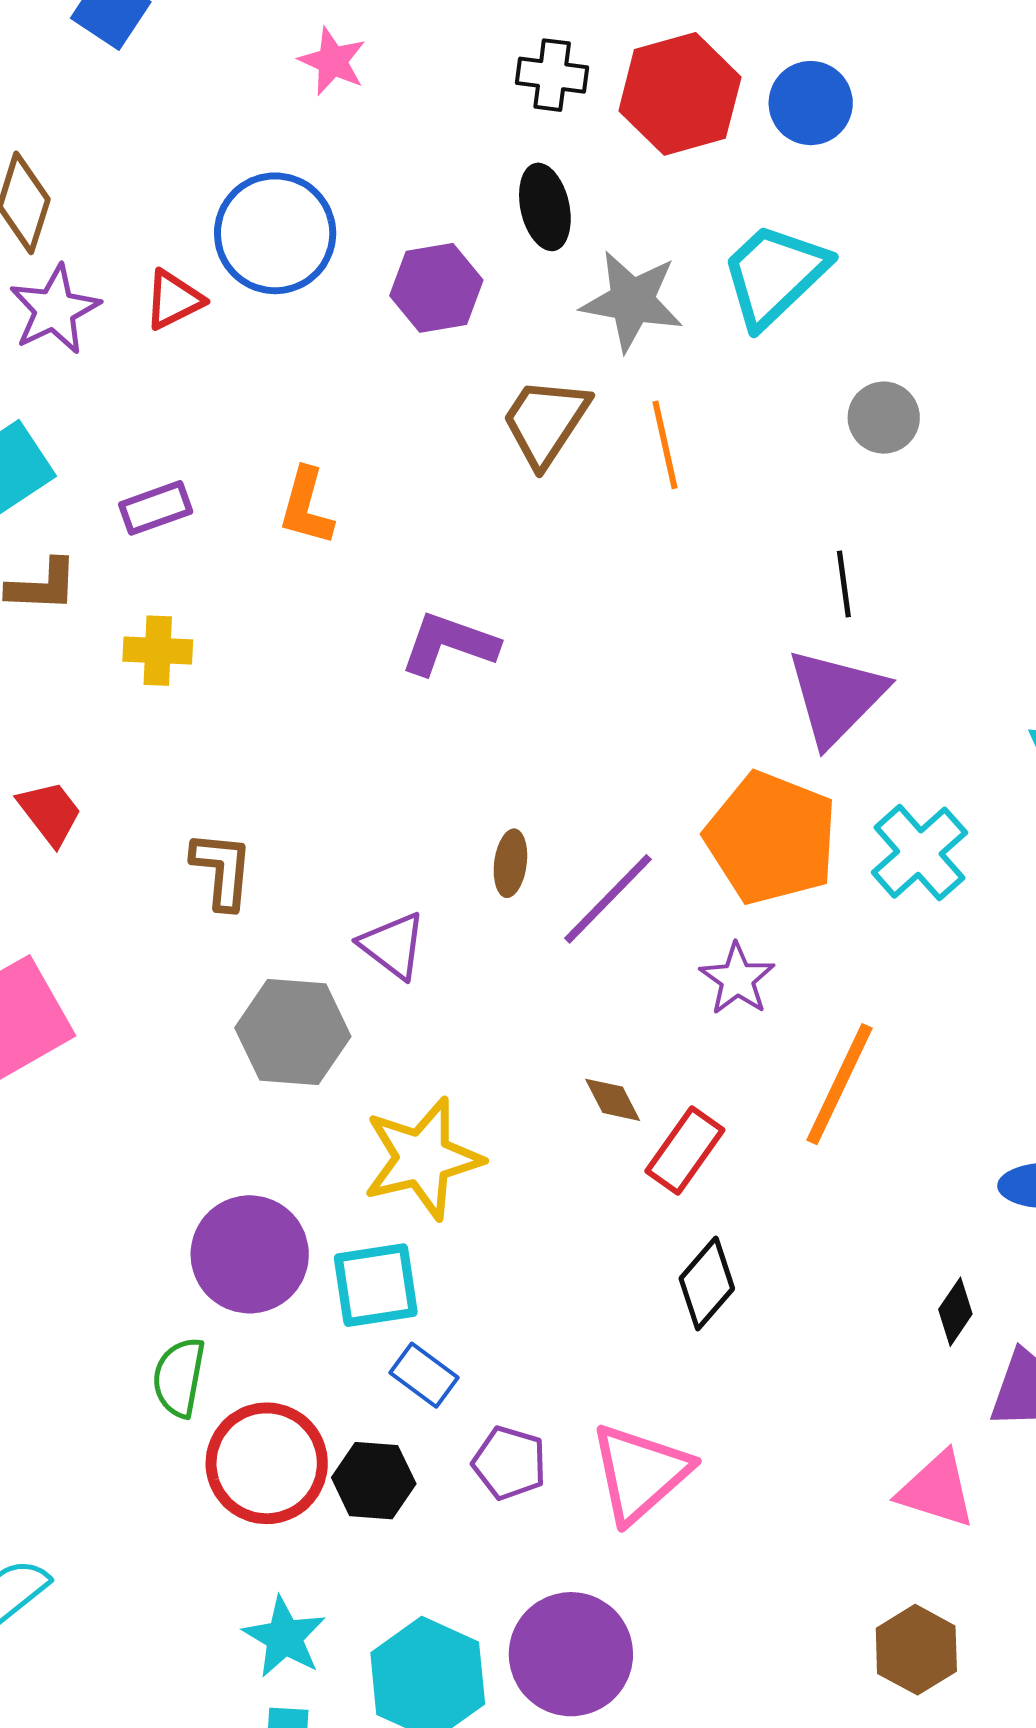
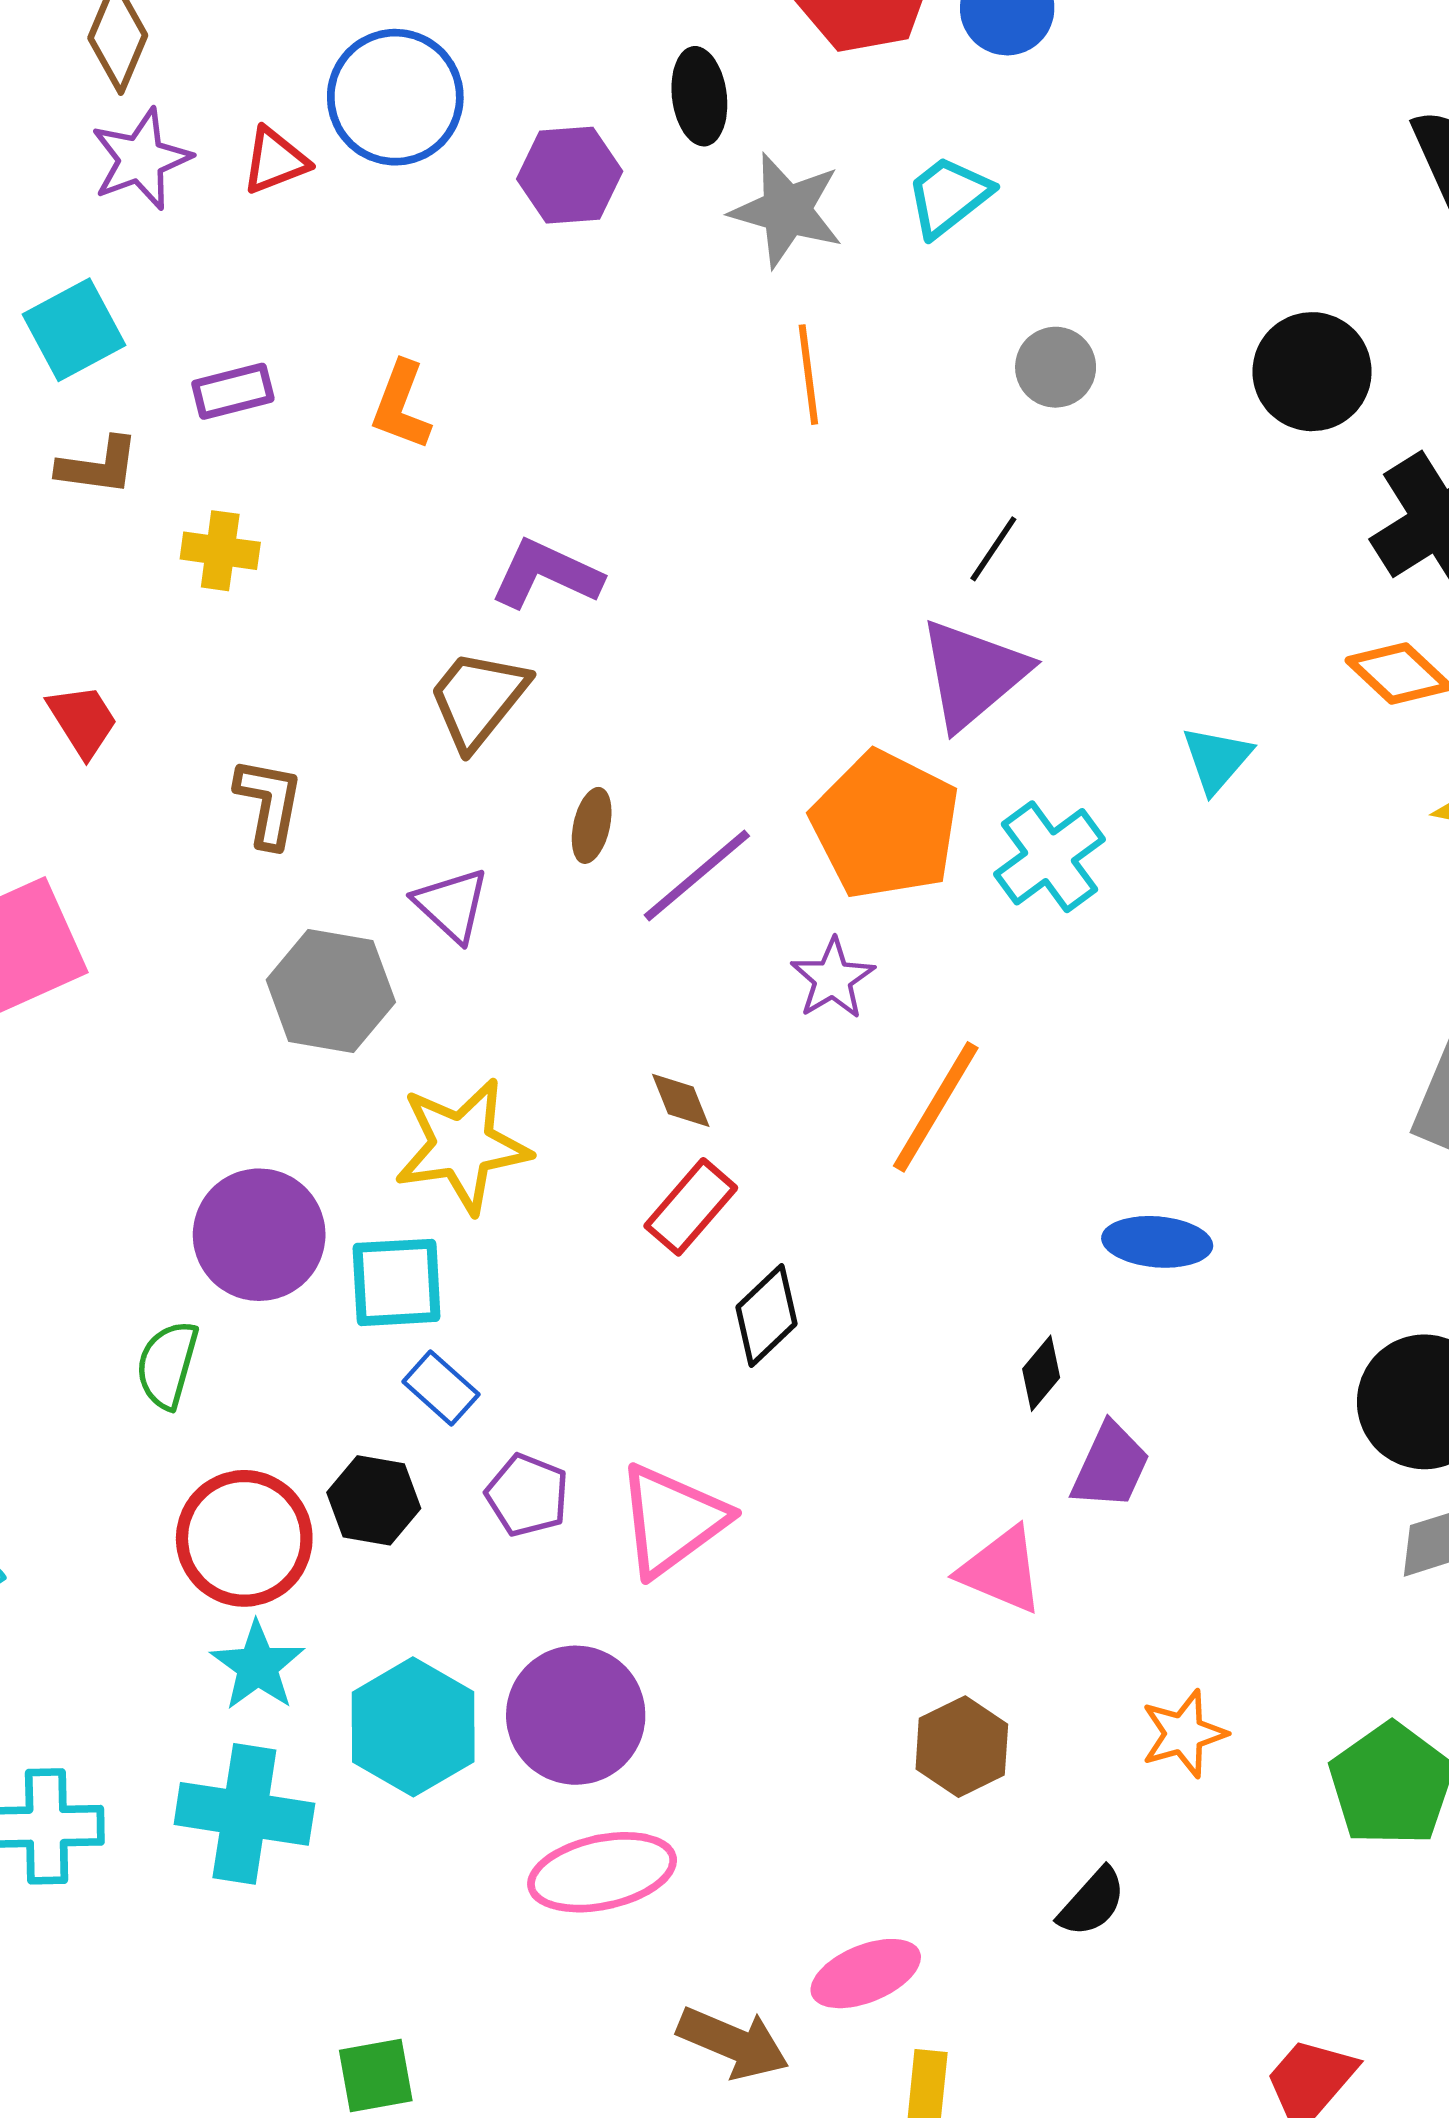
cyan trapezoid: (774, 275) -> (948, 196), size x0.7
brown trapezoid: (545, 422) -> (478, 699), moved
black line: (844, 584) -> (993, 549), turned 36
red rectangle: (685, 1150) -> (691, 1207), moved
red circle: (267, 1463) -> (244, 1538), moved

